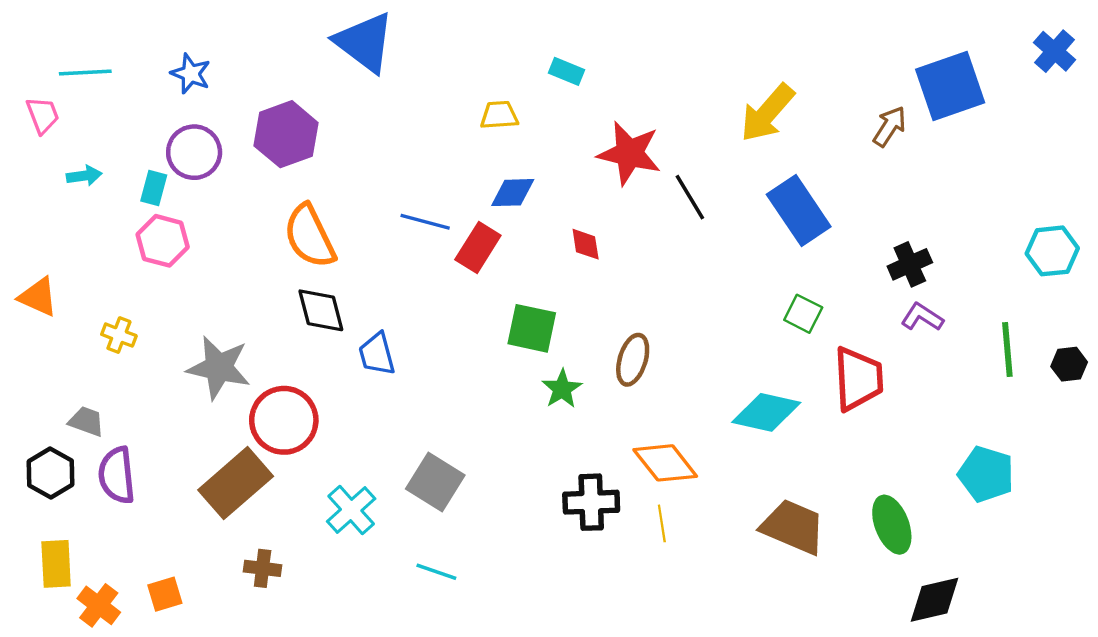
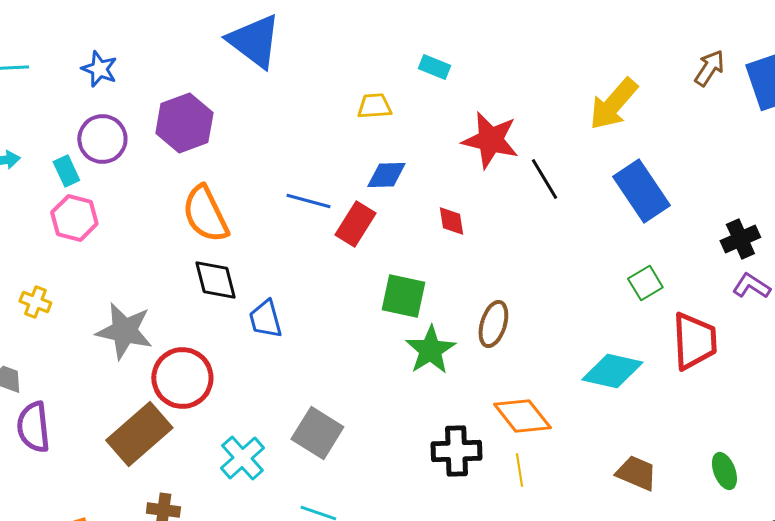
brown arrow: (890, 126) -> (709, 68), moved
cyan rectangle: (154, 188) -> (66, 171), turned -40
green square: (803, 314) -> (645, 283), turned 32
green star: (562, 389) -> (430, 350), size x1.4
green ellipse: (892, 525) -> (724, 471), size x0.7
brown trapezoid: (793, 527) -> (636, 473), size x0.7

